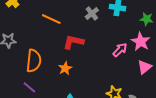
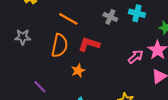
gray cross: (92, 13) -> (110, 17), turned -32
orange semicircle: (34, 61) -> (60, 46), moved

